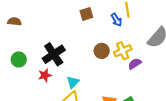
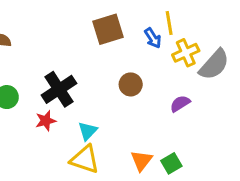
brown square: (86, 14) -> (108, 29), size x1.5
yellow cross: (123, 51) -> (186, 53), moved

